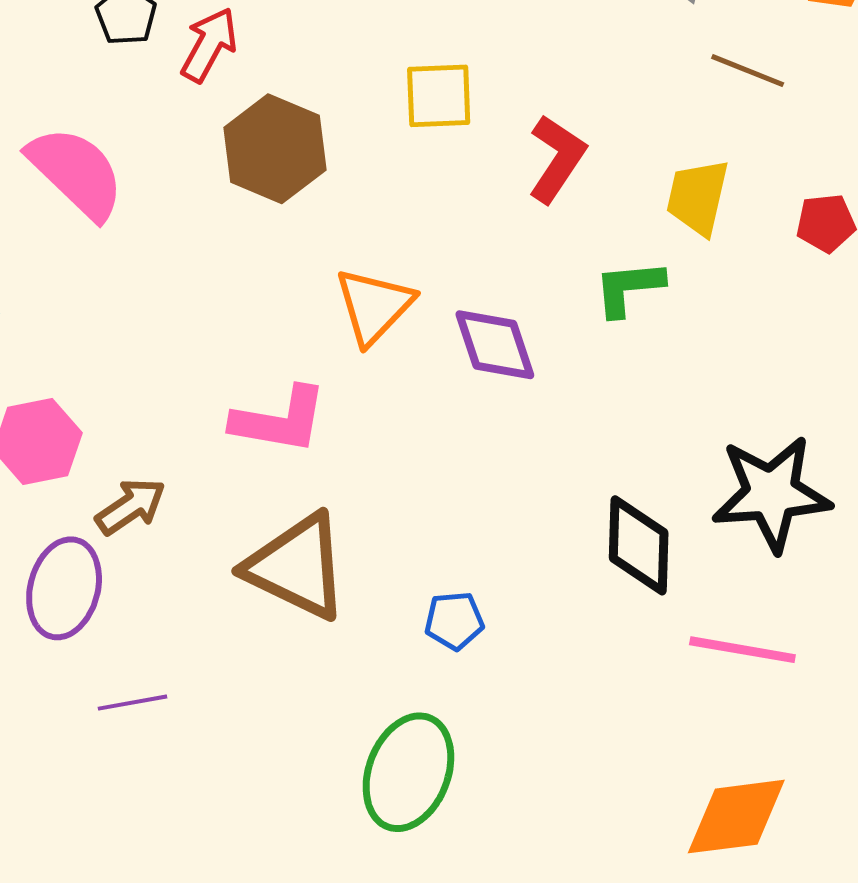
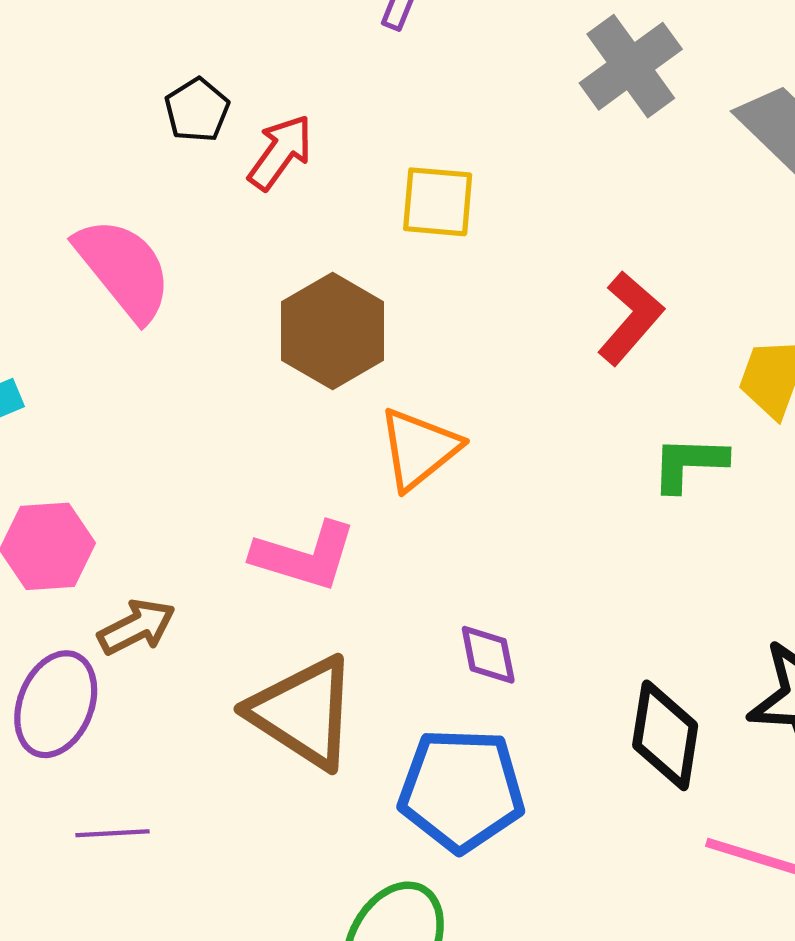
yellow square: (439, 96) -> (438, 202), moved
brown hexagon: (275, 149) -> (333, 331), moved
purple diamond: (495, 345) -> (488, 655), moved, size x0.7
blue pentagon: (454, 621) -> (461, 790), size x2.0

